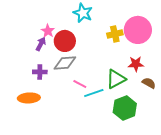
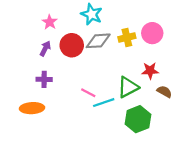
pink circle: (138, 30) -> (152, 33), size x0.7
pink star: (48, 31) -> (50, 22), moved
gray diamond: (65, 63) -> (98, 41), moved

